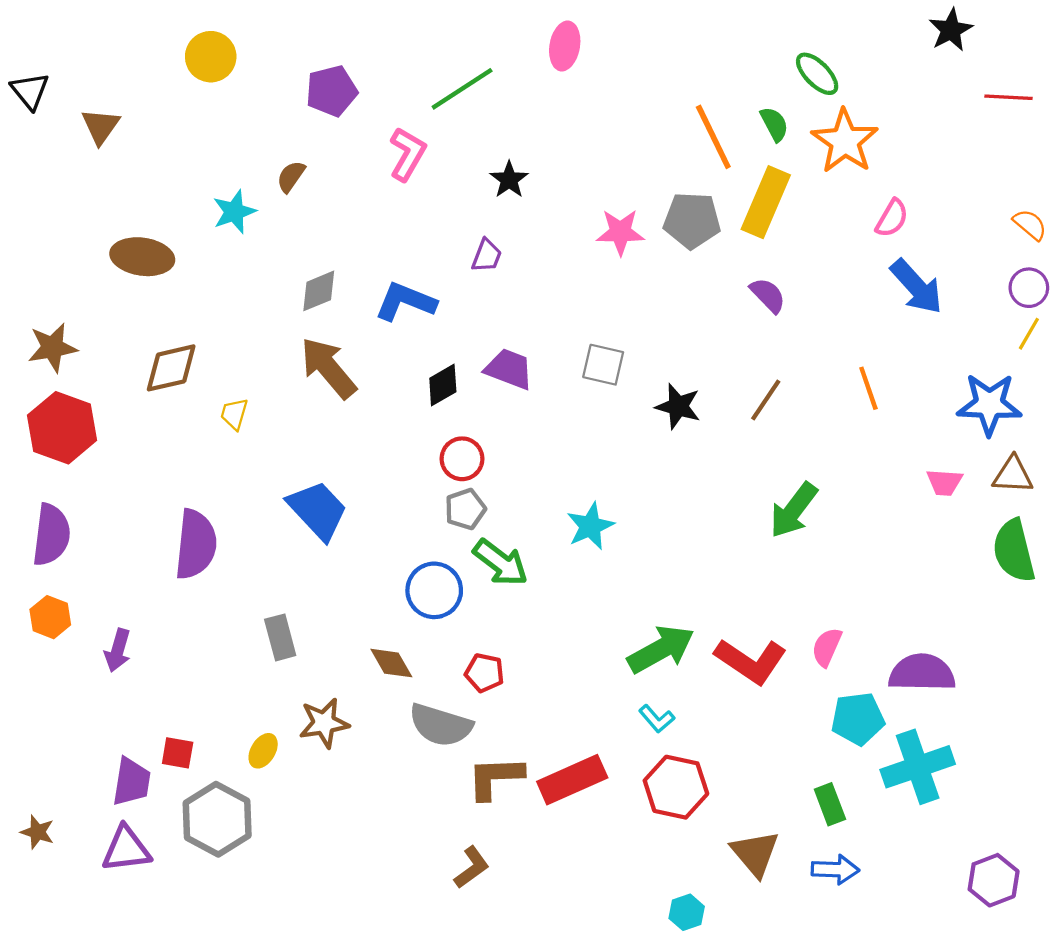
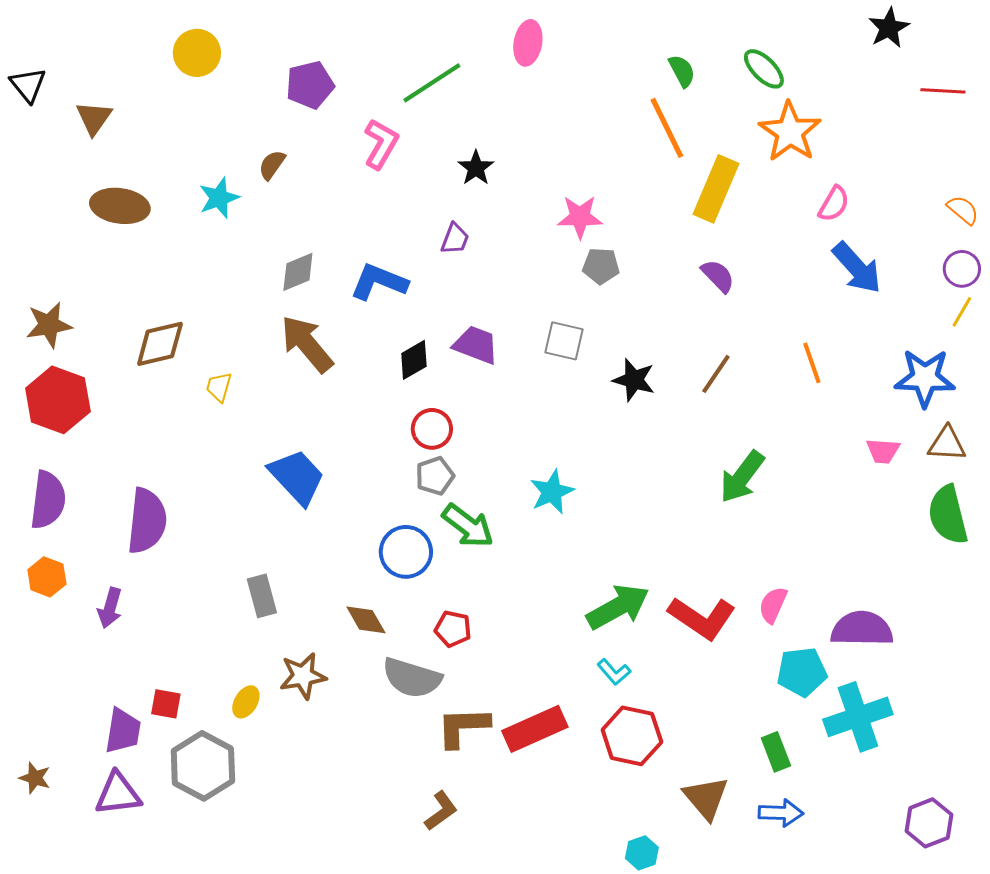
green semicircle: (774, 124) -> (682, 71), moved
gray pentagon: (692, 220) -> (601, 266), moved, size x0.7
brown ellipse: (142, 257) -> (120, 206), moved
purple semicircle: (196, 544) -> (147, 521), moved

